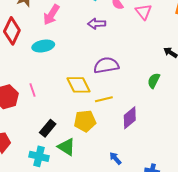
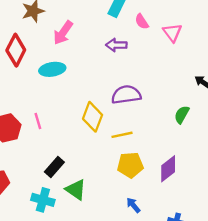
yellow diamond: (79, 85) -> (93, 117), turned 45
purple diamond: (130, 118) -> (168, 169), moved
yellow pentagon: (85, 121) -> (130, 165), moved

